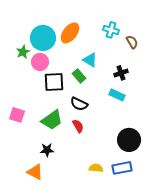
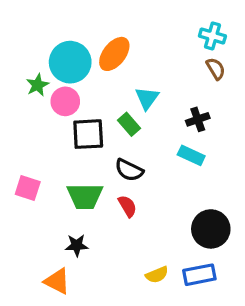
cyan cross: (111, 30) -> (212, 36), moved
cyan triangle: (90, 60) -> (147, 98), turned 35
green trapezoid: (52, 120) -> (85, 196), turned 35
yellow semicircle: (96, 168) -> (157, 275), turned 152

